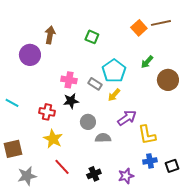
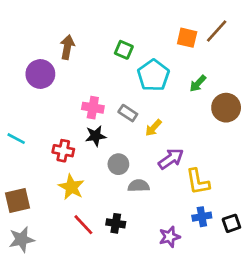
brown line: (161, 23) -> (217, 31), turned -36
orange square: (139, 28) -> (187, 38), turned -35
cyan pentagon: (114, 71) -> (153, 75), moved
black cross: (94, 174) -> (116, 223), moved, turned 32
gray star: (27, 176) -> (22, 240), moved

